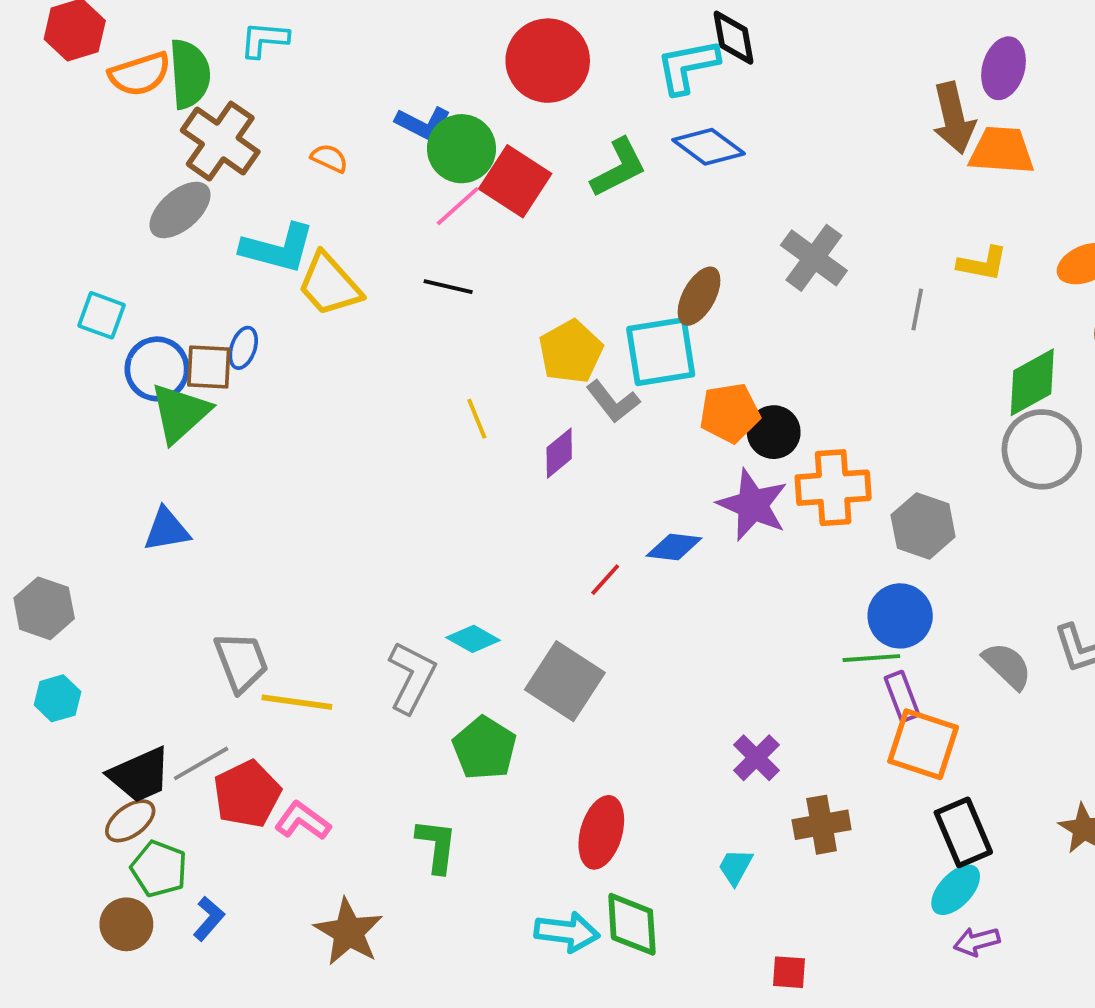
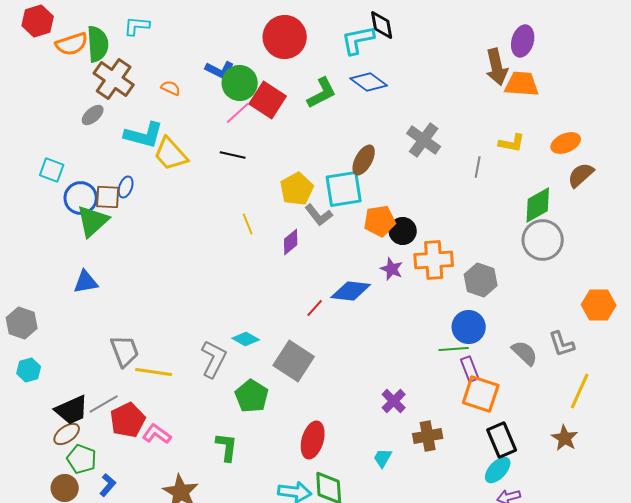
gray ellipse: (180, 210) -> (93, 115), size x0.7
purple star: (753, 505) -> (392, 269), size x0.6
blue diamond: (674, 547) -> (351, 291), size x1.4

